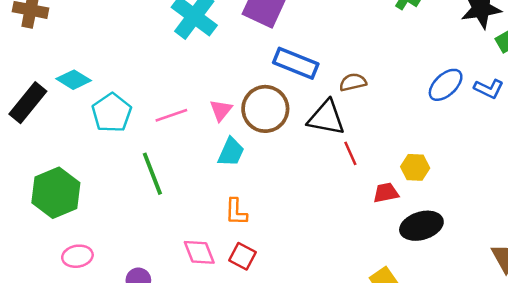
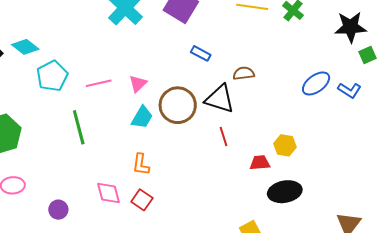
blue rectangle: (296, 63) -> (201, 53), size x0.6
brown circle: (265, 109) -> (178, 105), moved
red line: (350, 153) -> (224, 137), moved

